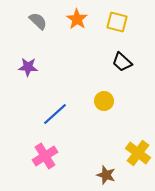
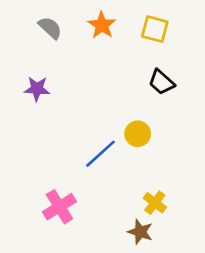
blue line: (55, 114) -> (101, 154), moved
yellow cross: (138, 153) -> (155, 203), moved, size x0.7

